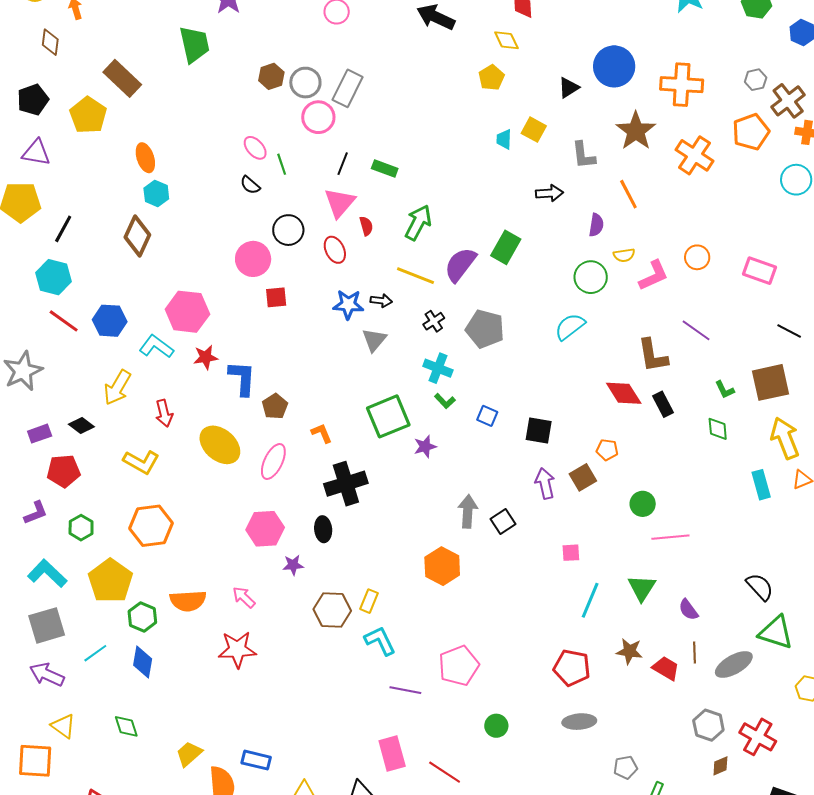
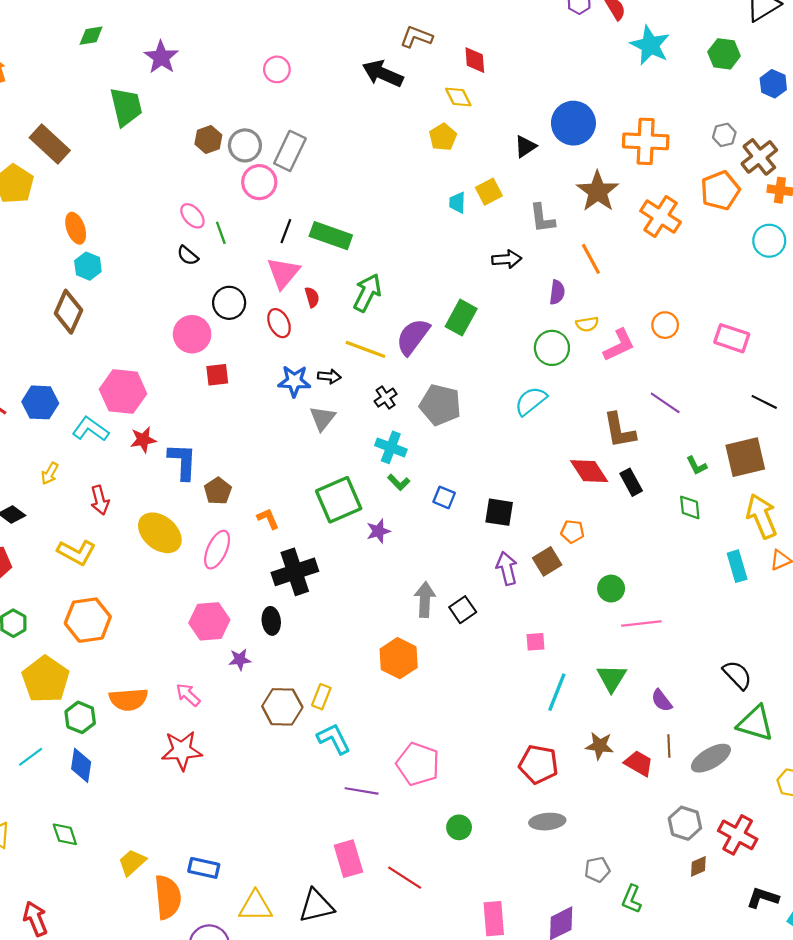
yellow square: (534, 130) -> (489, 192), turned 35
green rectangle: (385, 168) -> (331, 236), size x1.5
yellow arrow: (117, 388) -> (50, 473), size x0.6
pink pentagon: (459, 666) -> (418, 764), turned -30

